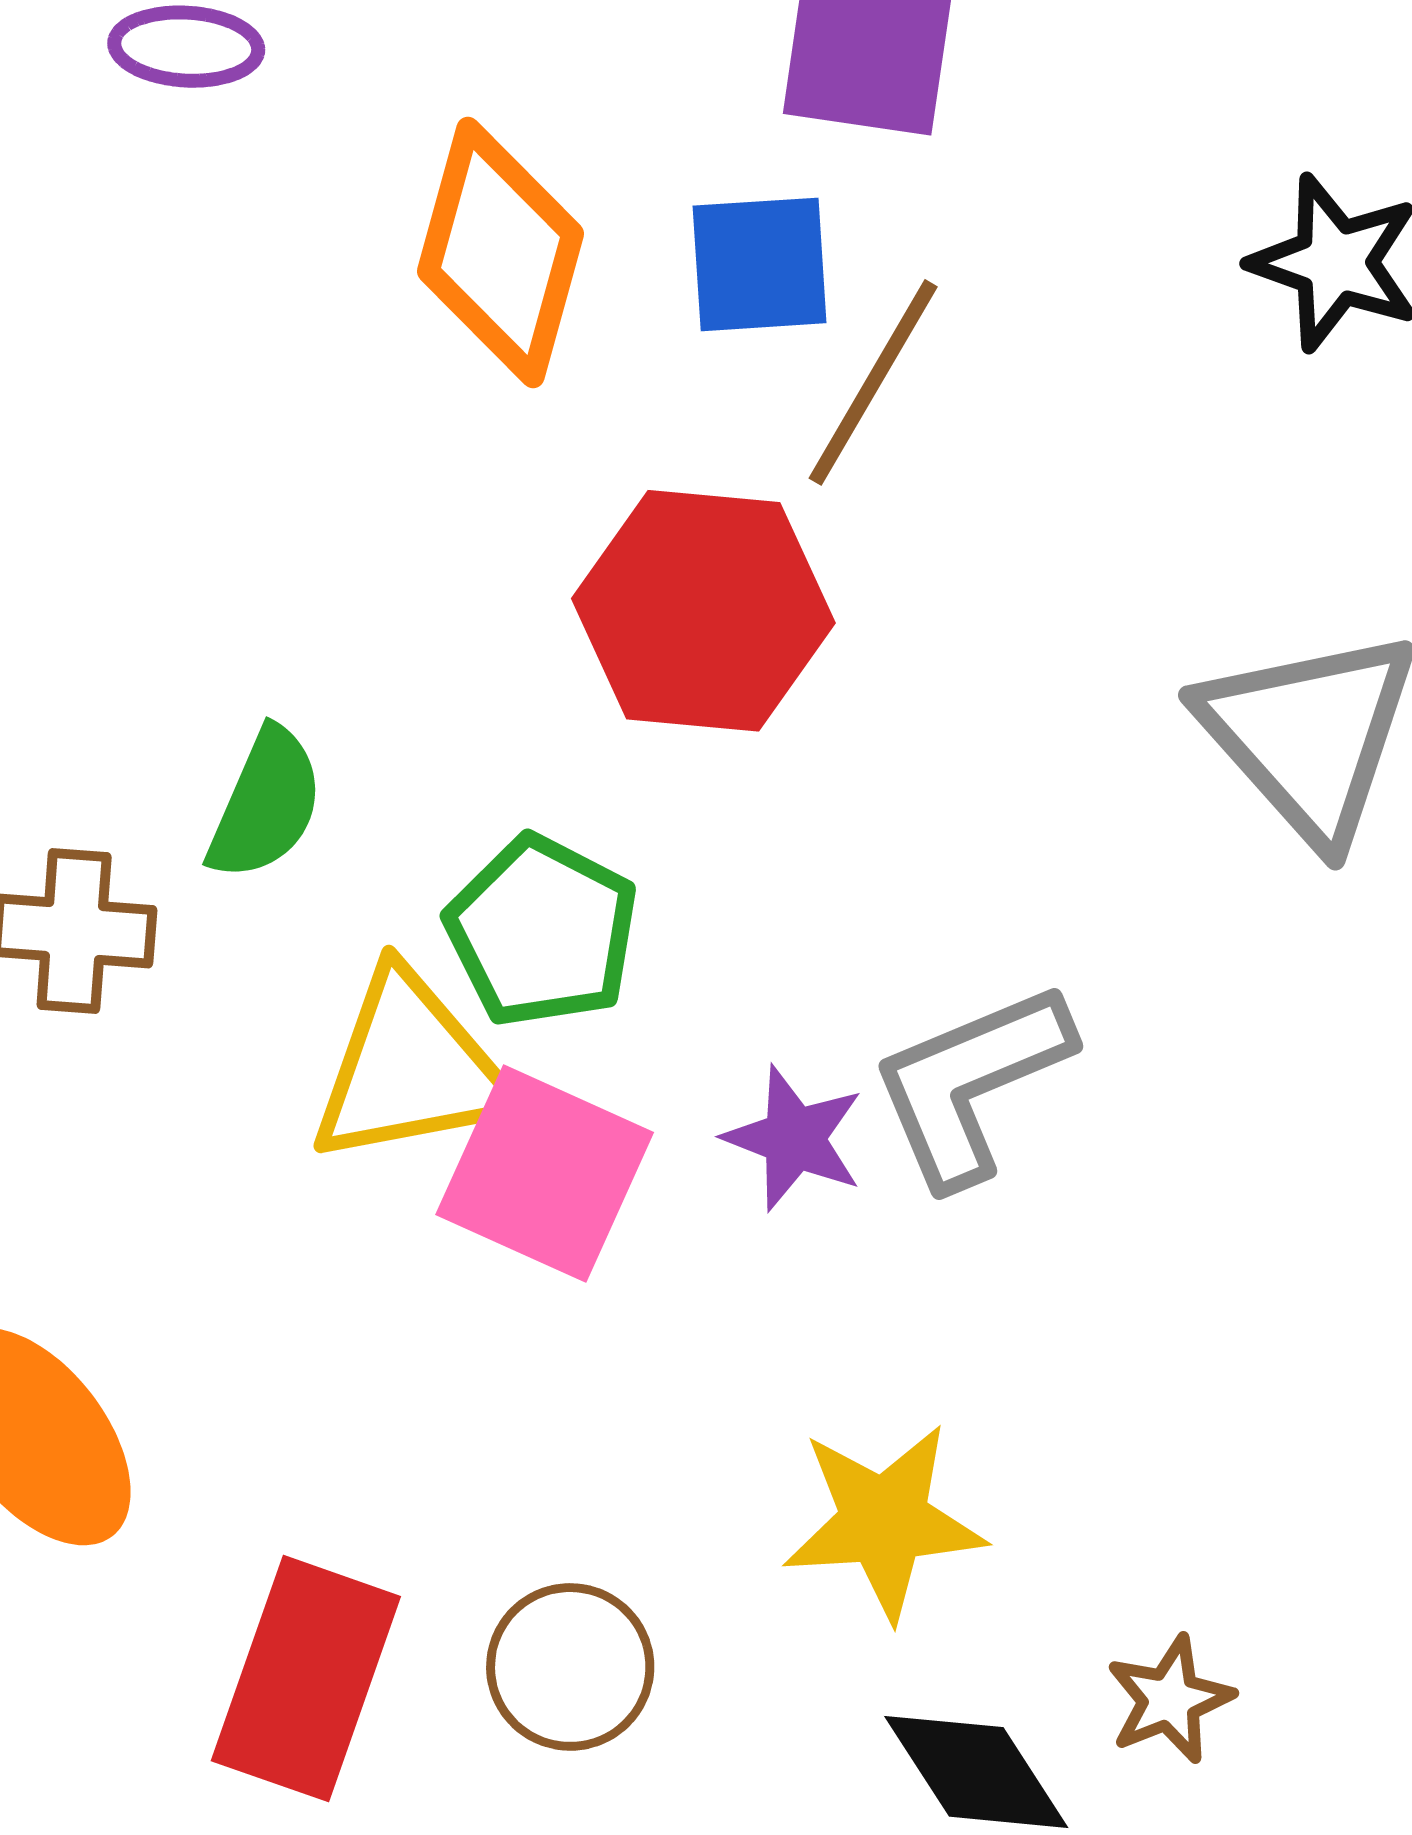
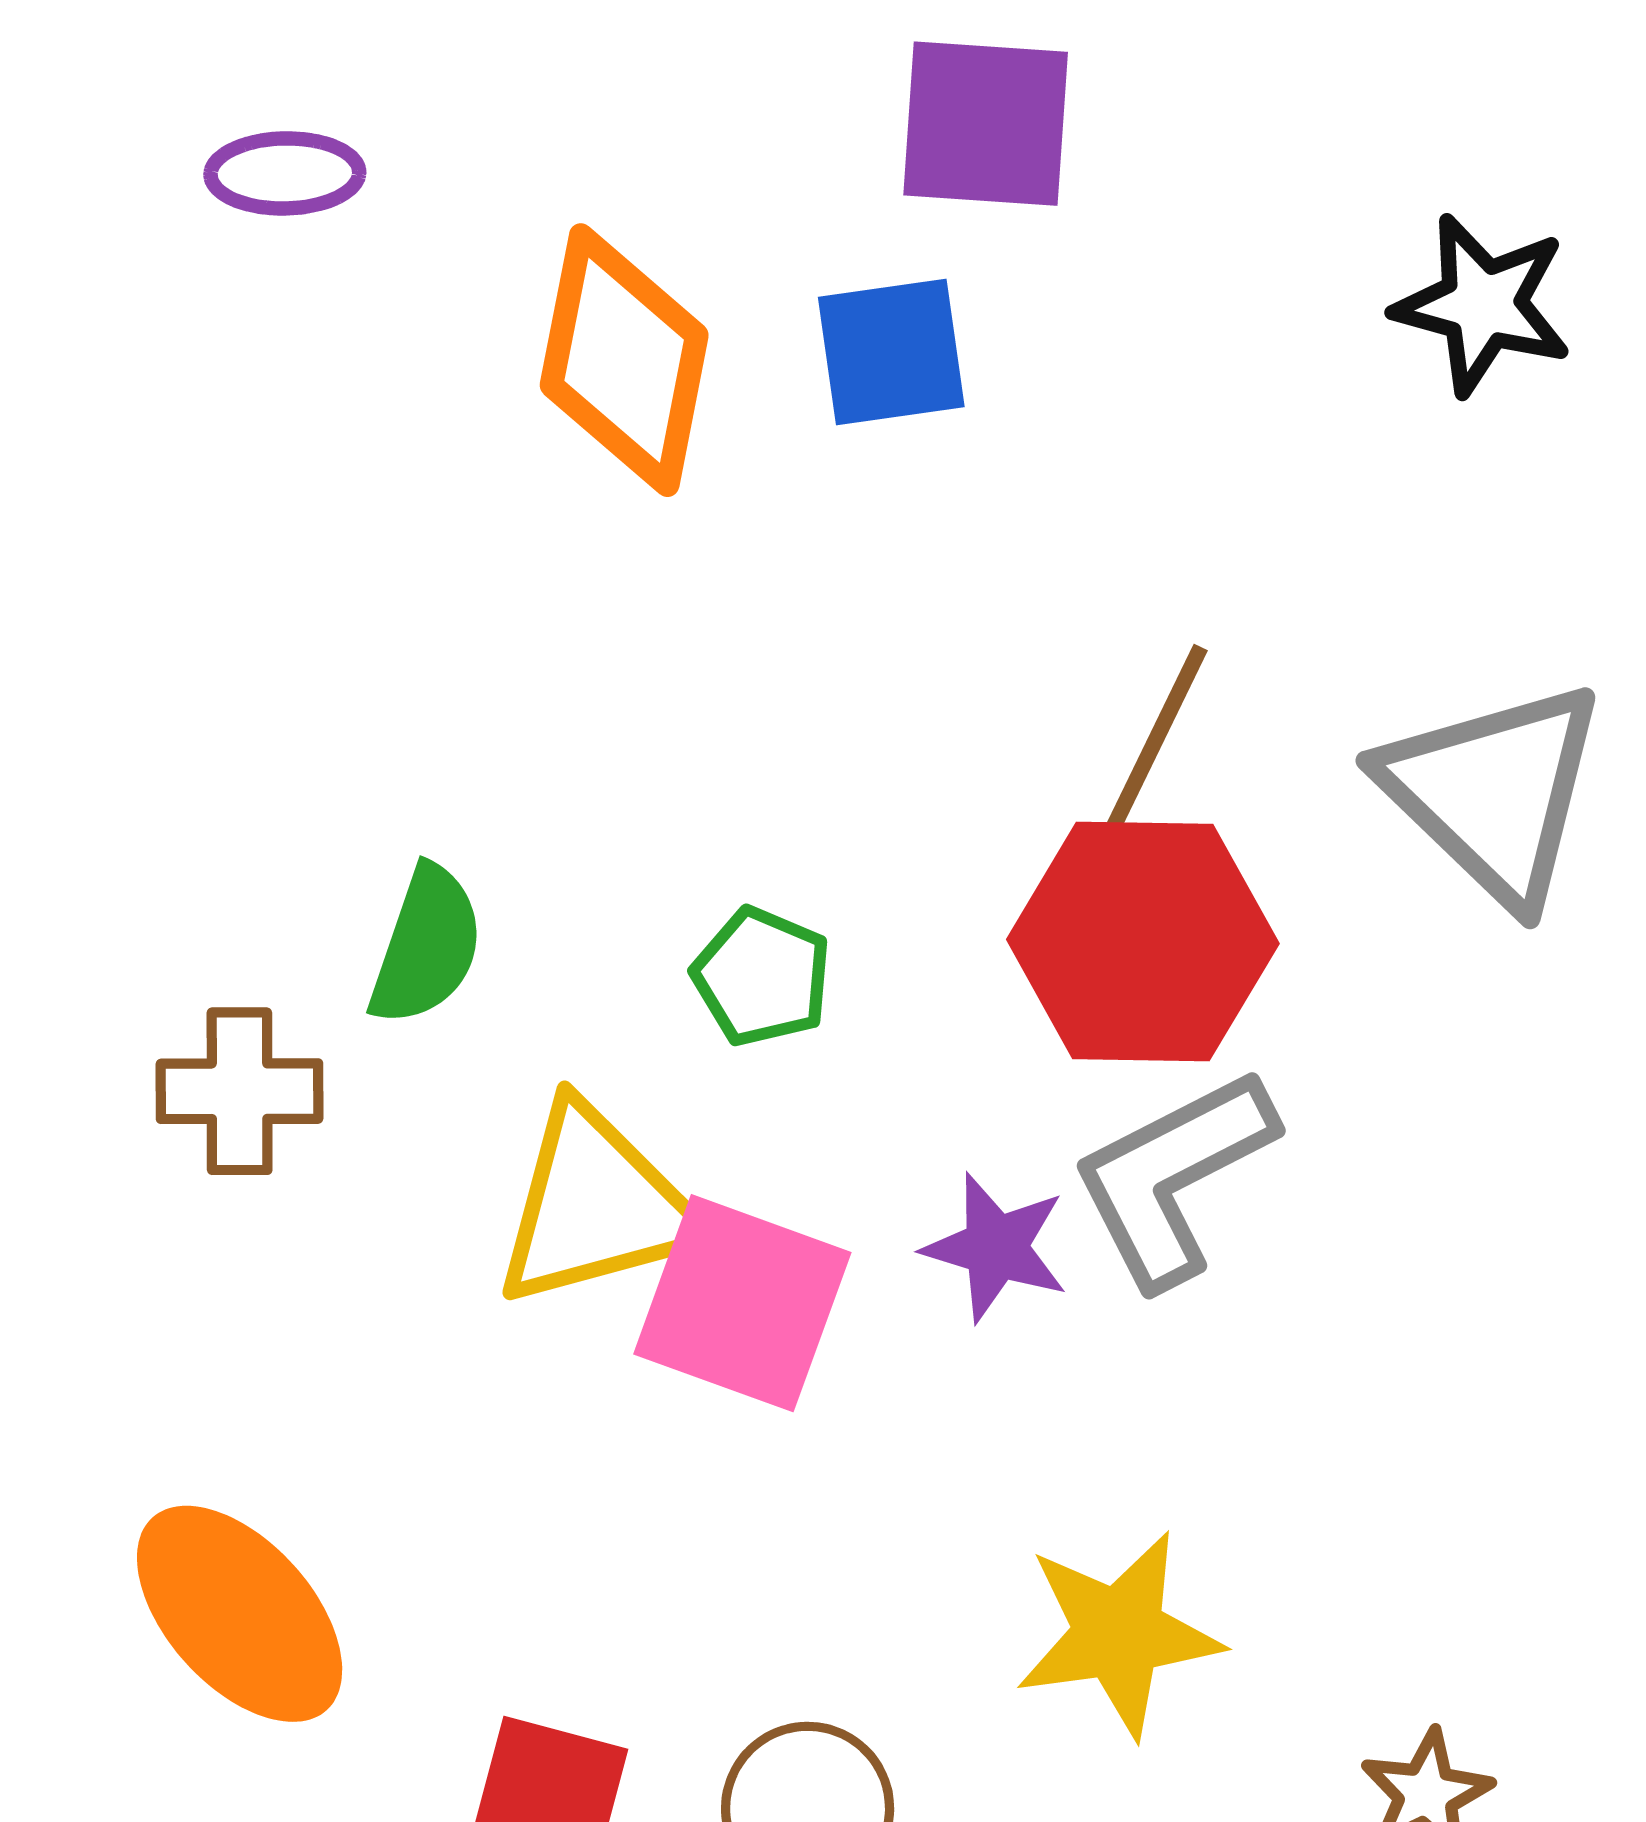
brown line: (873, 382) -> (1149, 754), moved
red hexagon: (703, 611) -> (1143, 941), moved
green pentagon: (542, 931) -> (762, 977), moved, size x0.7

